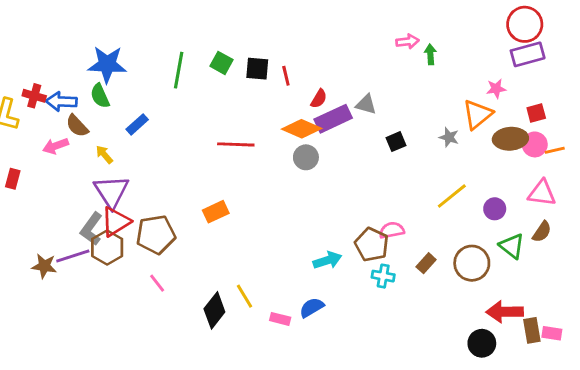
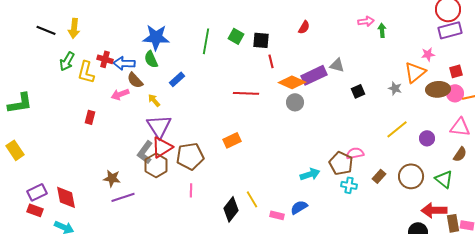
red line: (286, 76) -> (271, 61), moved
red semicircle: (319, 99) -> (304, 27), moved
green triangle: (512, 246) -> (444, 179), moved
purple line: (73, 256) -> (123, 197), moved
pink line: (157, 283) -> (191, 190), turned 40

